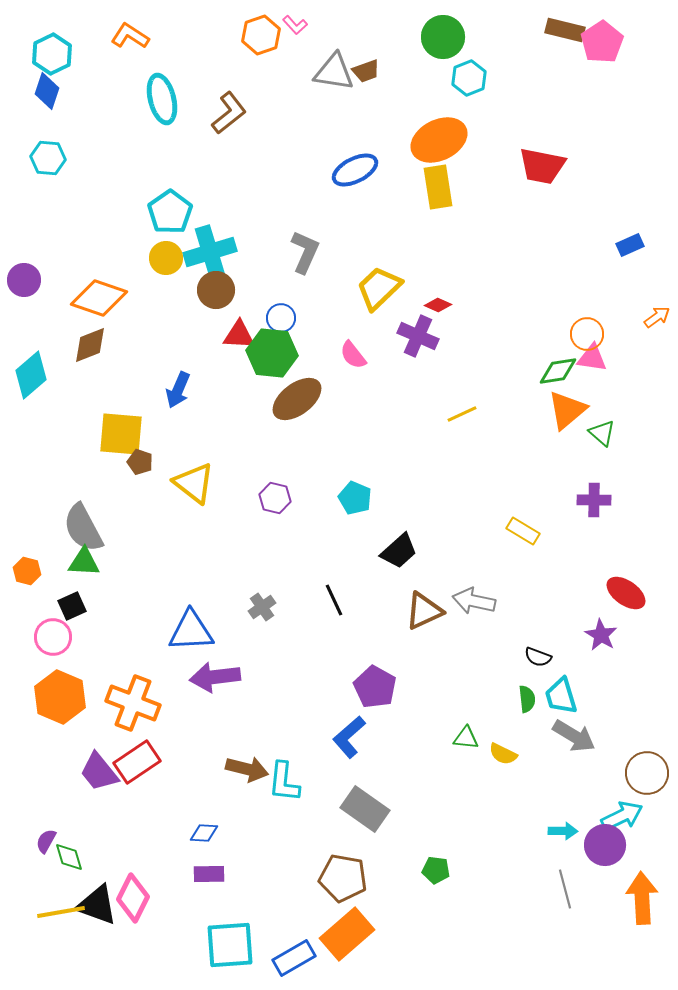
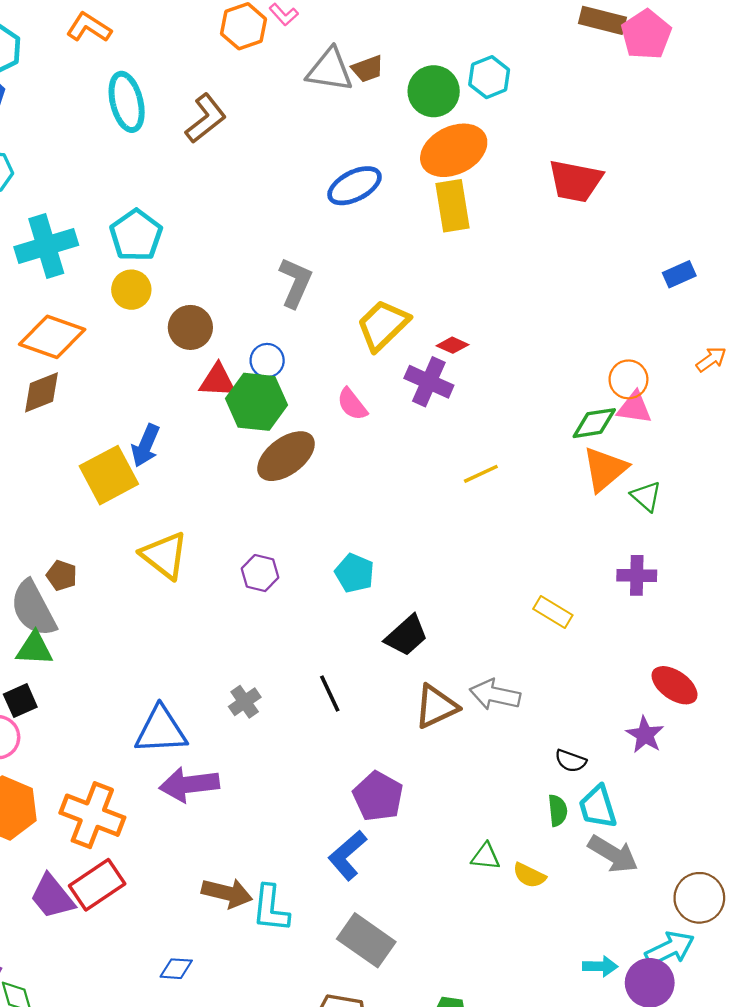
green circle: (443, 37) -> (434, 91), moved
cyan cross: (210, 252) -> (46, 246), moved
yellow square: (121, 434) -> (109, 475), moved, turned -33
brown pentagon: (140, 462) -> (62, 575), moved

